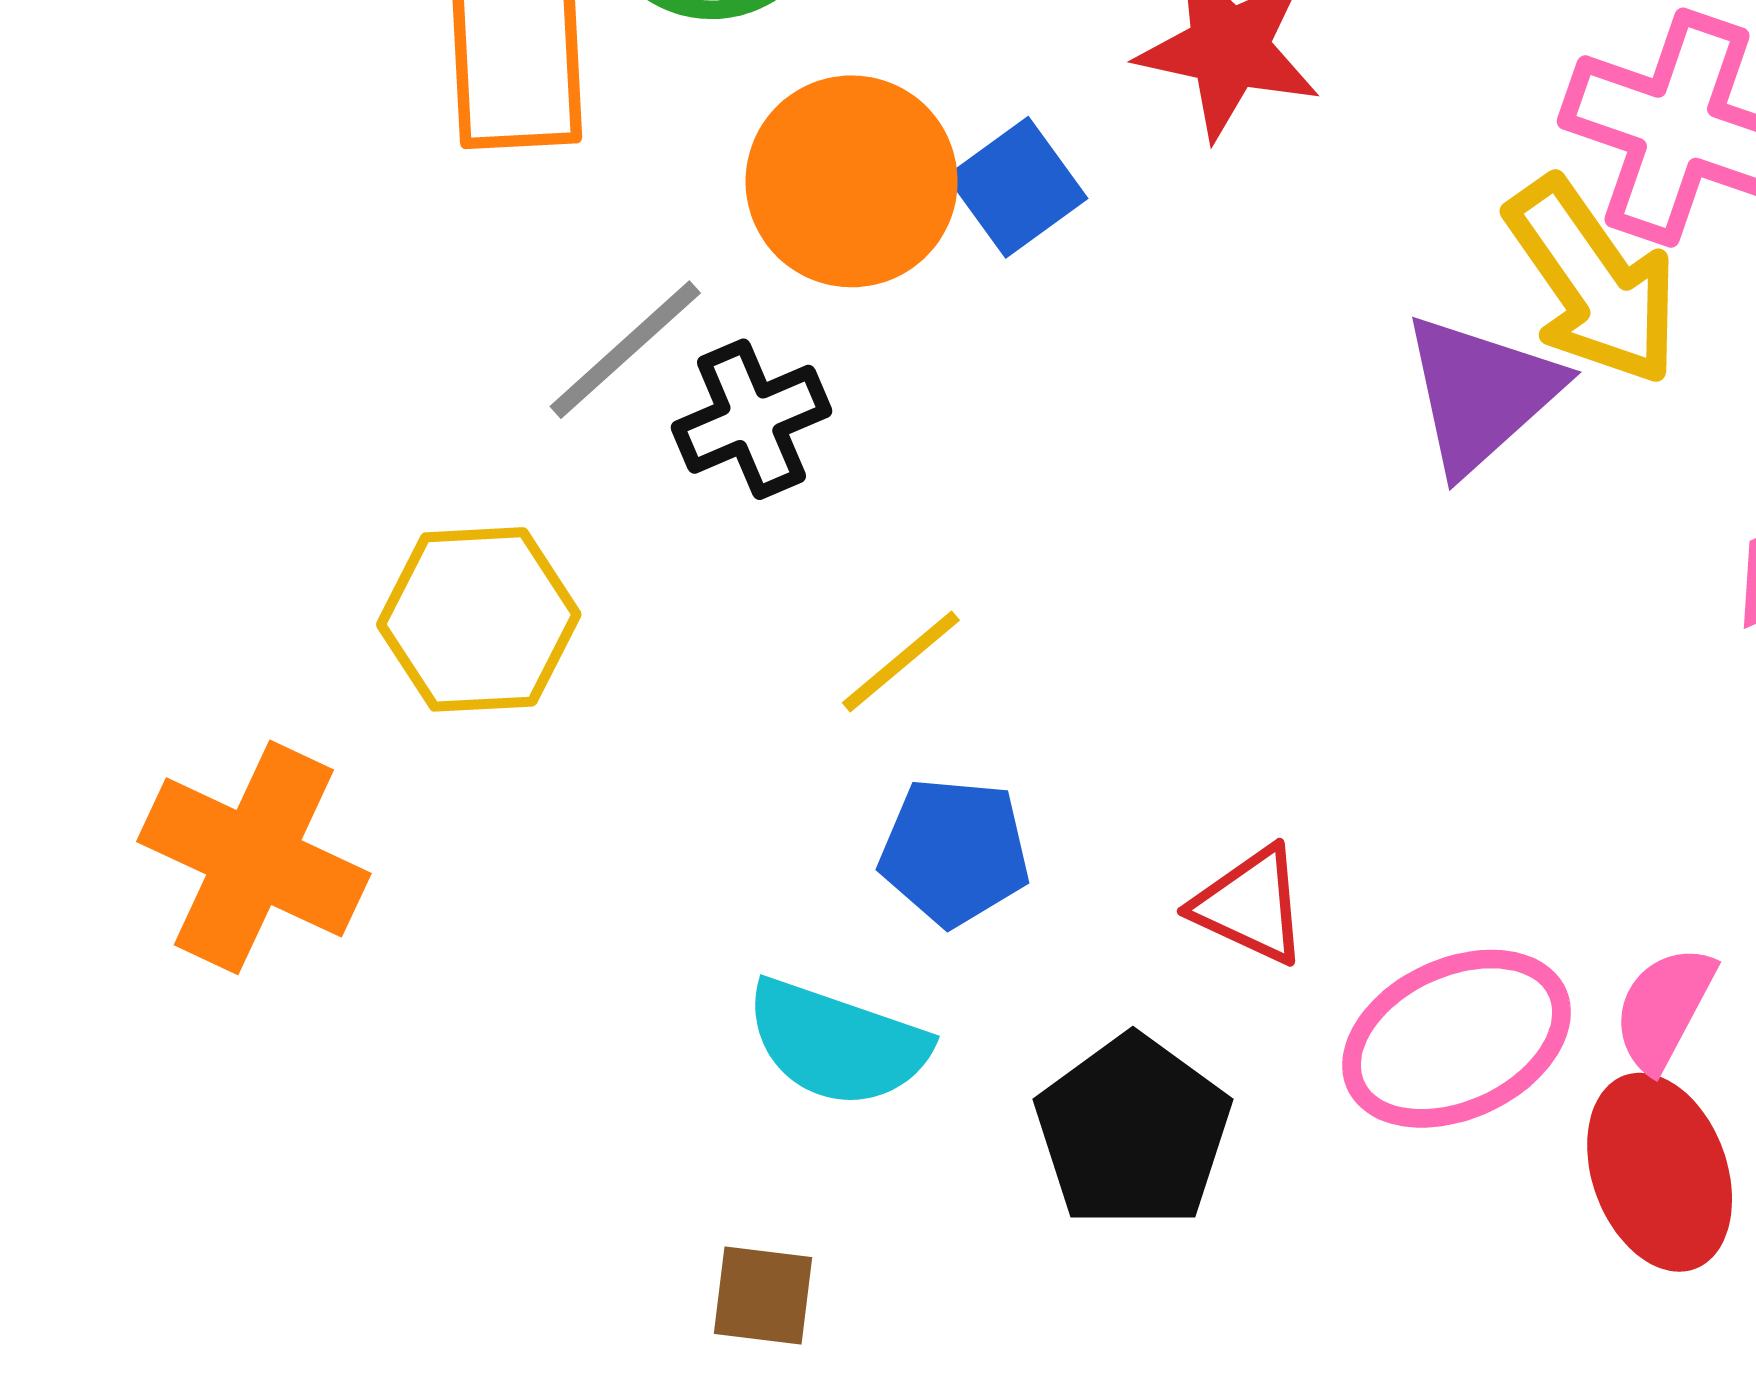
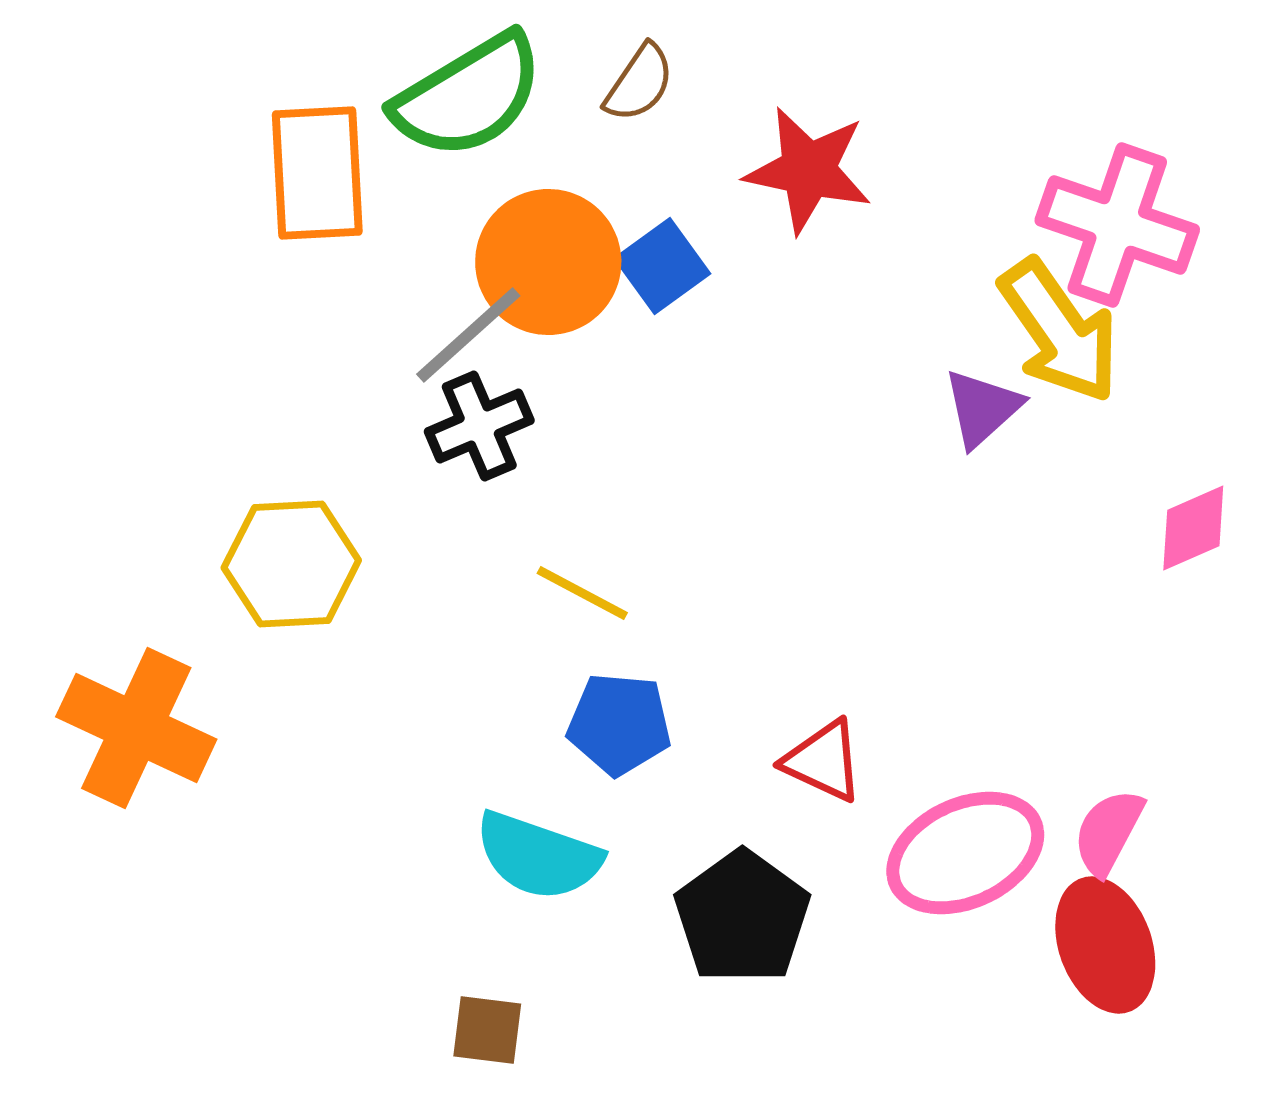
gray line: (625, 350) -> (468, 335), moved
purple triangle: (1481, 393) -> (982, 408), size x0.7
yellow line: (901, 662) -> (582, 593), turned 68

